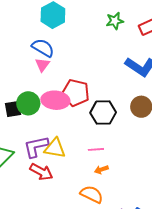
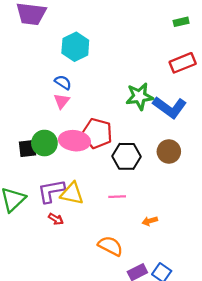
green star: (115, 21) -> (139, 96), moved, size x1.4
blue semicircle: (43, 48) -> (63, 82), size x0.7
orange arrow: (101, 170) -> (150, 221), moved
red arrow: (41, 172) -> (56, 219), size x0.6

